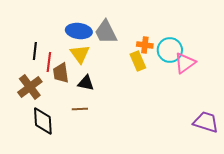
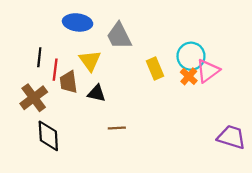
blue ellipse: (79, 31) -> (78, 22), moved
orange cross: (145, 45) -> (189, 76), moved, turned 35
brown line: (80, 109) -> (117, 128), moved

